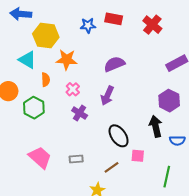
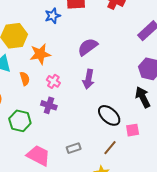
green hexagon: (34, 108) -> (20, 121), moved
purple cross: (80, 113) -> (49, 105), moved

